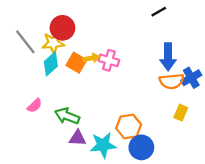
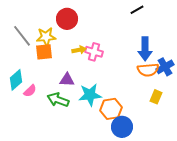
red circle: (62, 28) -> (67, 19), moved
orange square: (76, 63) -> (44, 52), moved, turned -36
cyan diamond: (51, 64) -> (16, 80), moved
purple triangle: (78, 138) -> (67, 80), moved
cyan star: (103, 145) -> (90, 95), moved

